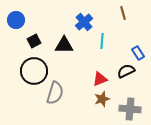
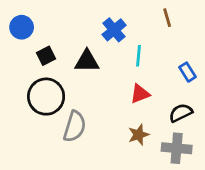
black semicircle: (126, 71) -> (181, 113), moved
red triangle: (100, 79) -> (140, 94), moved

